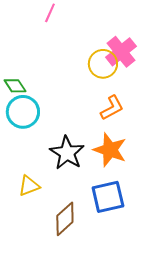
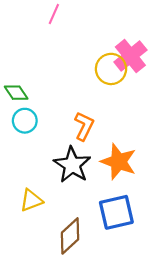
orange L-shape: (112, 108) -> (84, 126), moved, turned -36
cyan circle: (23, 112) -> (25, 121), size x0.7

